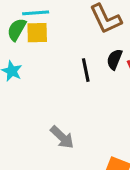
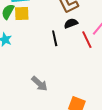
black semicircle: (114, 59) -> (71, 23), moved, turned 48

